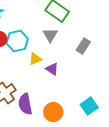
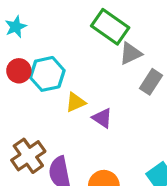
gray triangle: (50, 35) -> (131, 54), moved, turned 35

